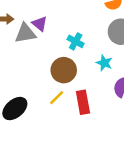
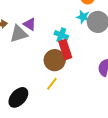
cyan star: (104, 63) -> (83, 17), moved
red rectangle: (83, 102) -> (65, 50), moved

